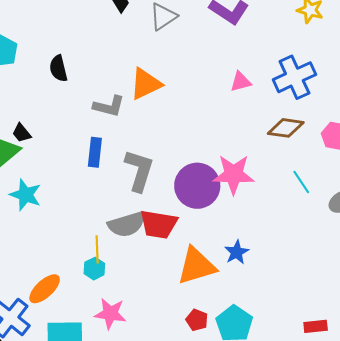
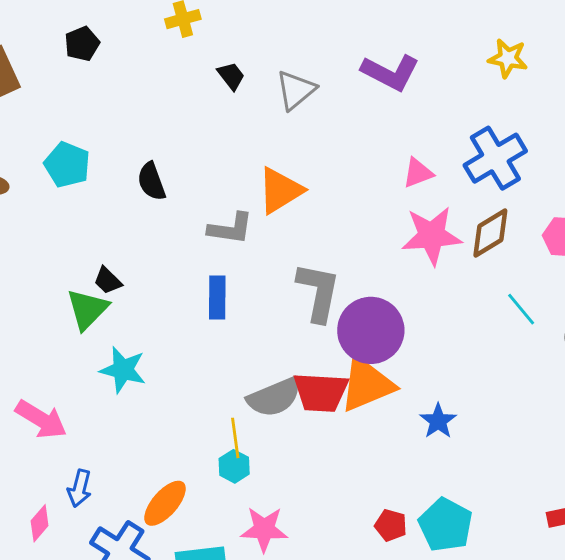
brown diamond: (286, 128) -> (490, 233), turned -33
gray L-shape: (139, 170) -> (318, 292), moved
pink star: (234, 174) -> (432, 236), moved
orange triangle: (196, 266) -> (367, 384), moved

